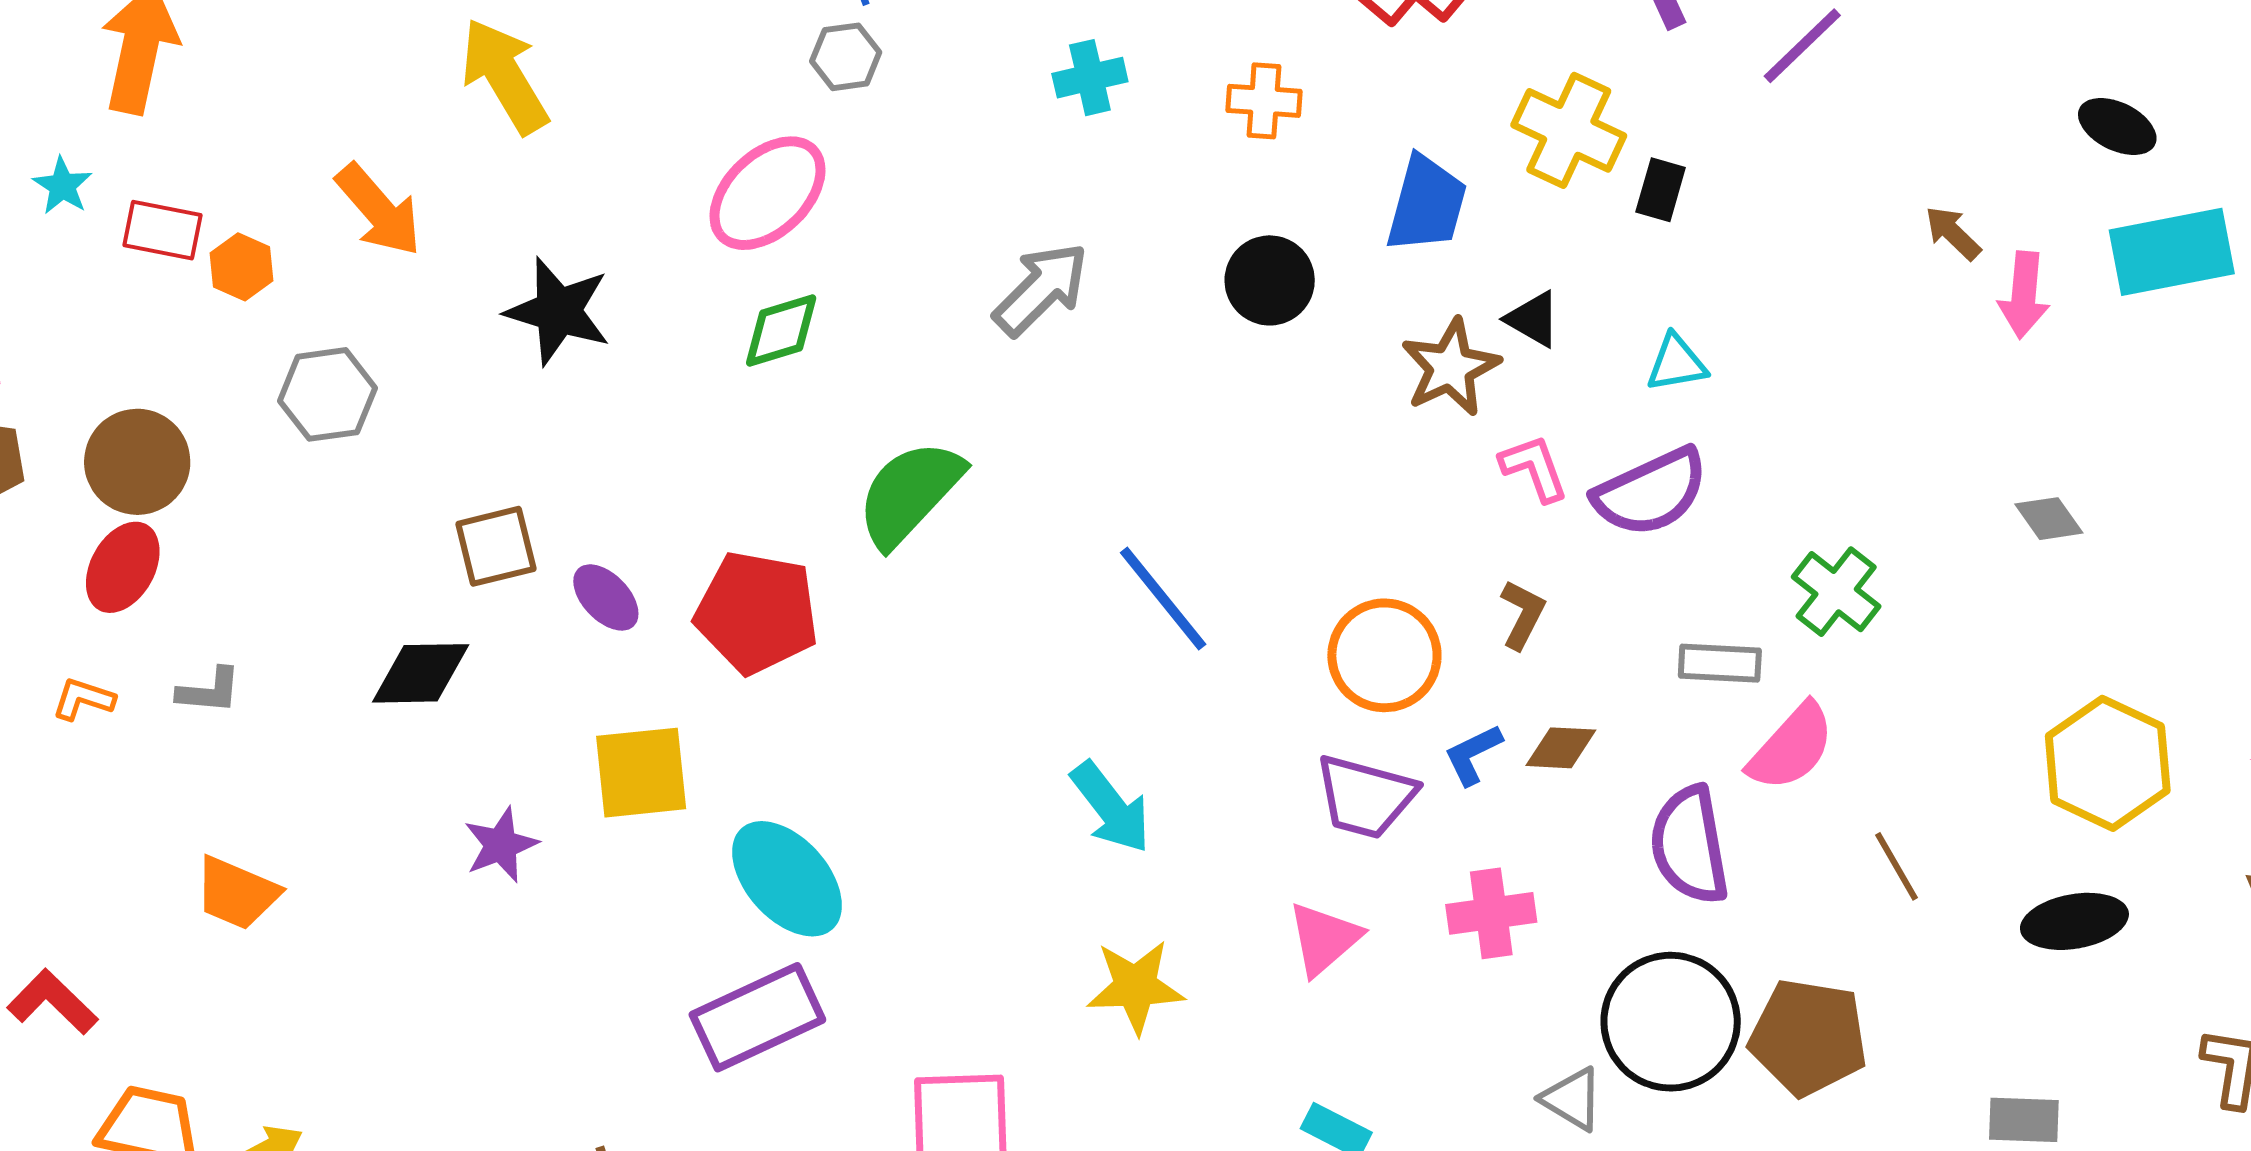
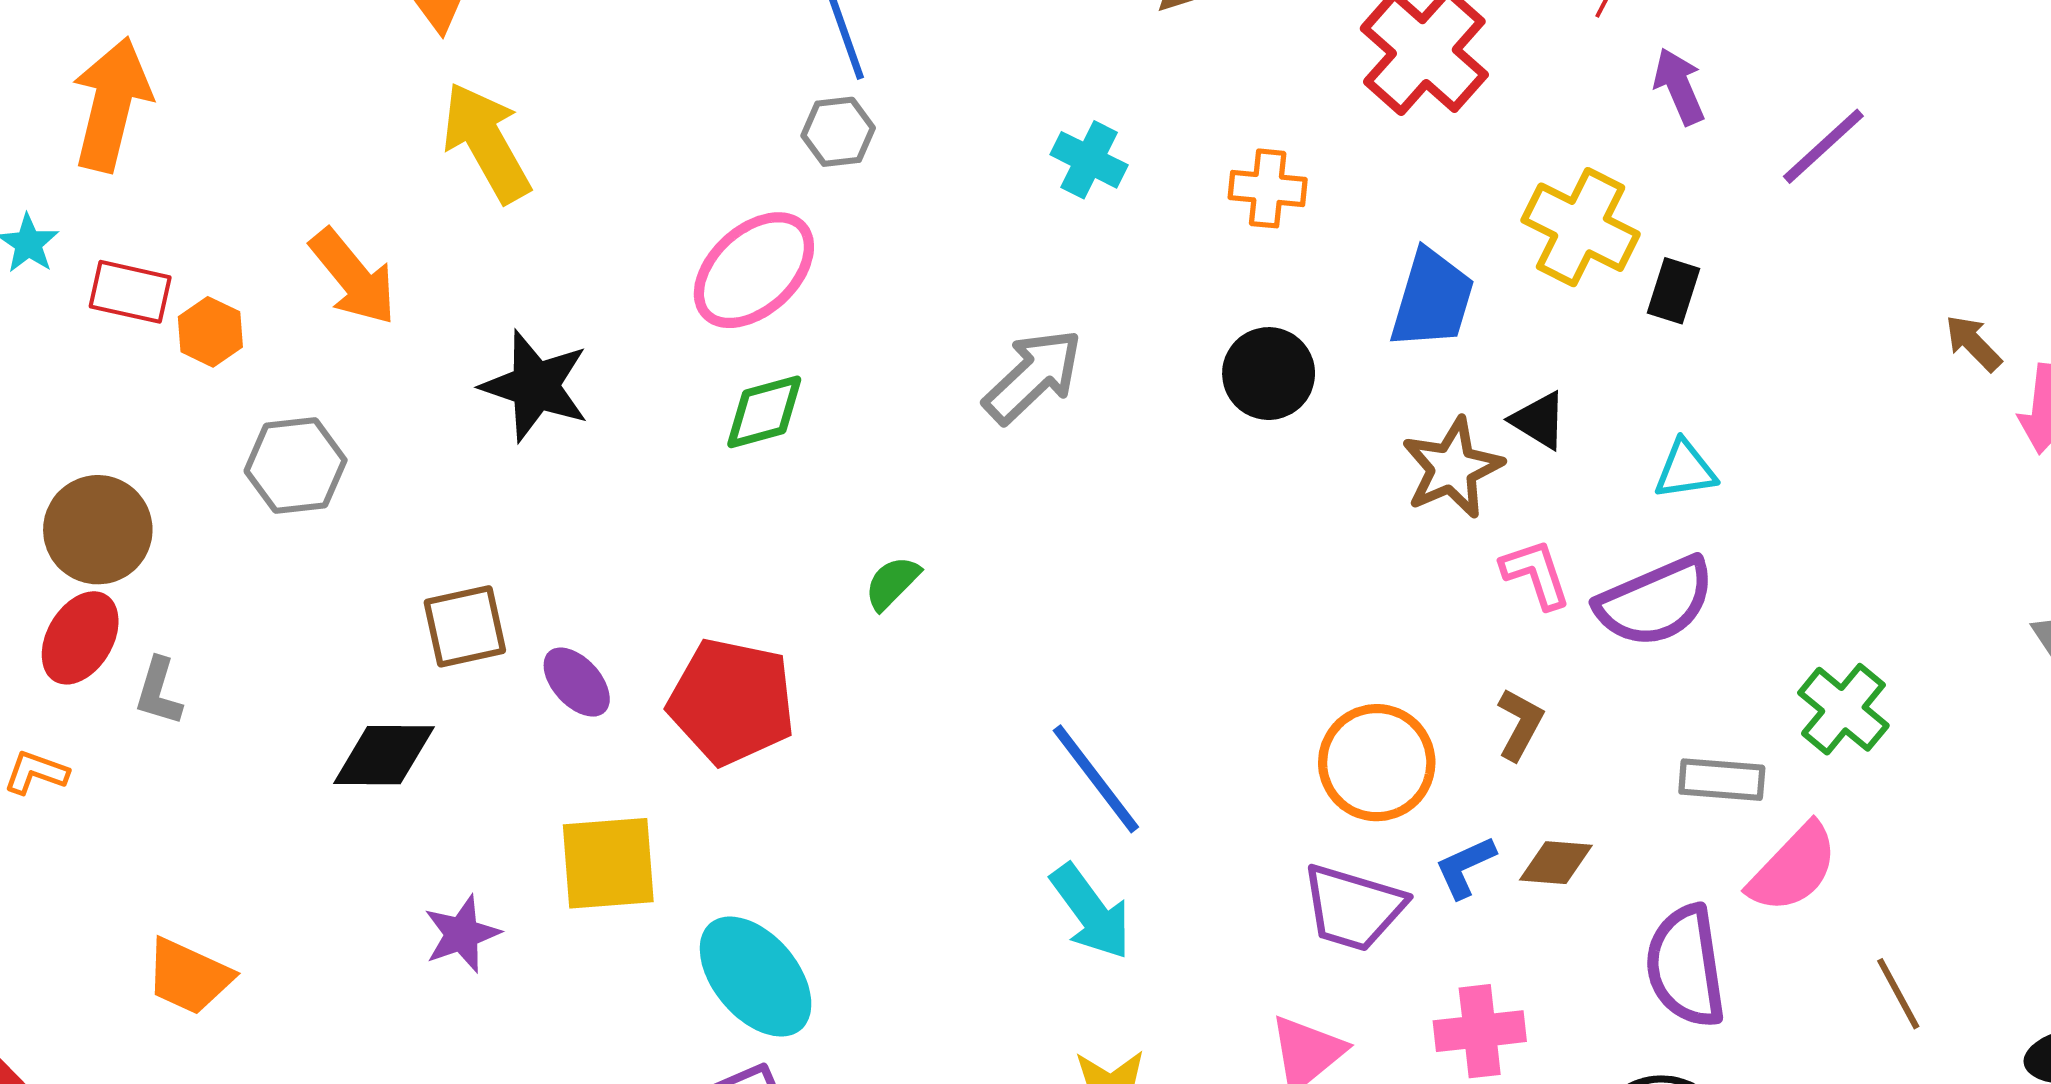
cyan cross: (1090, 78) -> (1089, 160), turned 38
green semicircle: (910, 493) -> (892, 583), size x0.5
blue line: (1163, 599) -> (1096, 779), moved
gray L-shape: (209, 691) -> (159, 692), moved, turned 100

